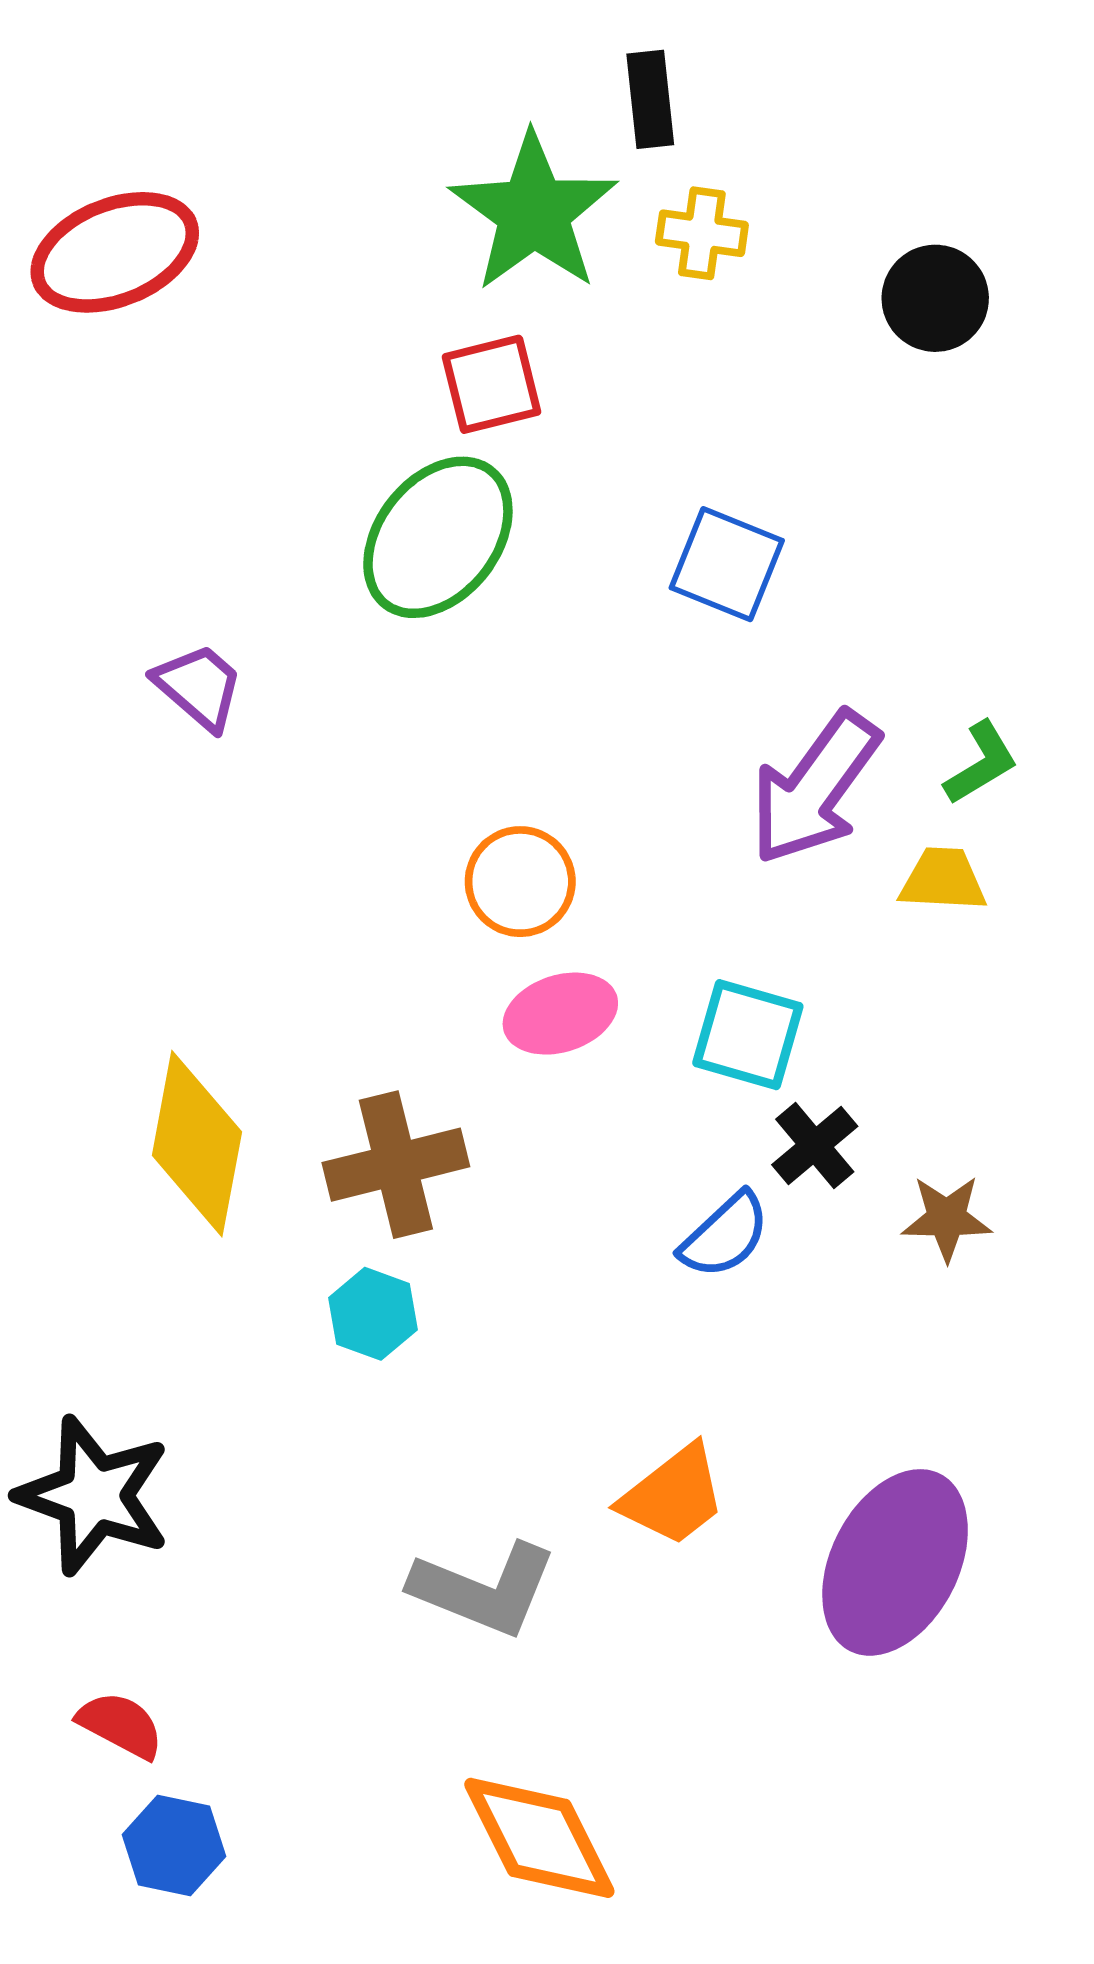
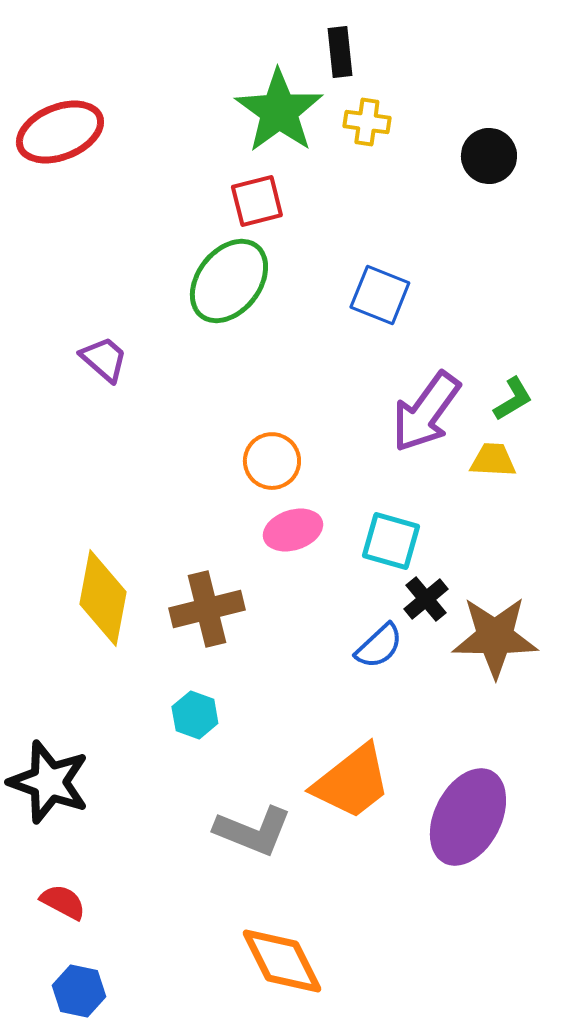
brown star: (947, 1218) -> (495, 637), size x1.8
cyan hexagon: (373, 1314) -> (195, 715), moved
orange trapezoid: (673, 1496) -> (352, 782), size x1.4
blue hexagon: (174, 1845) -> (79, 991), moved

